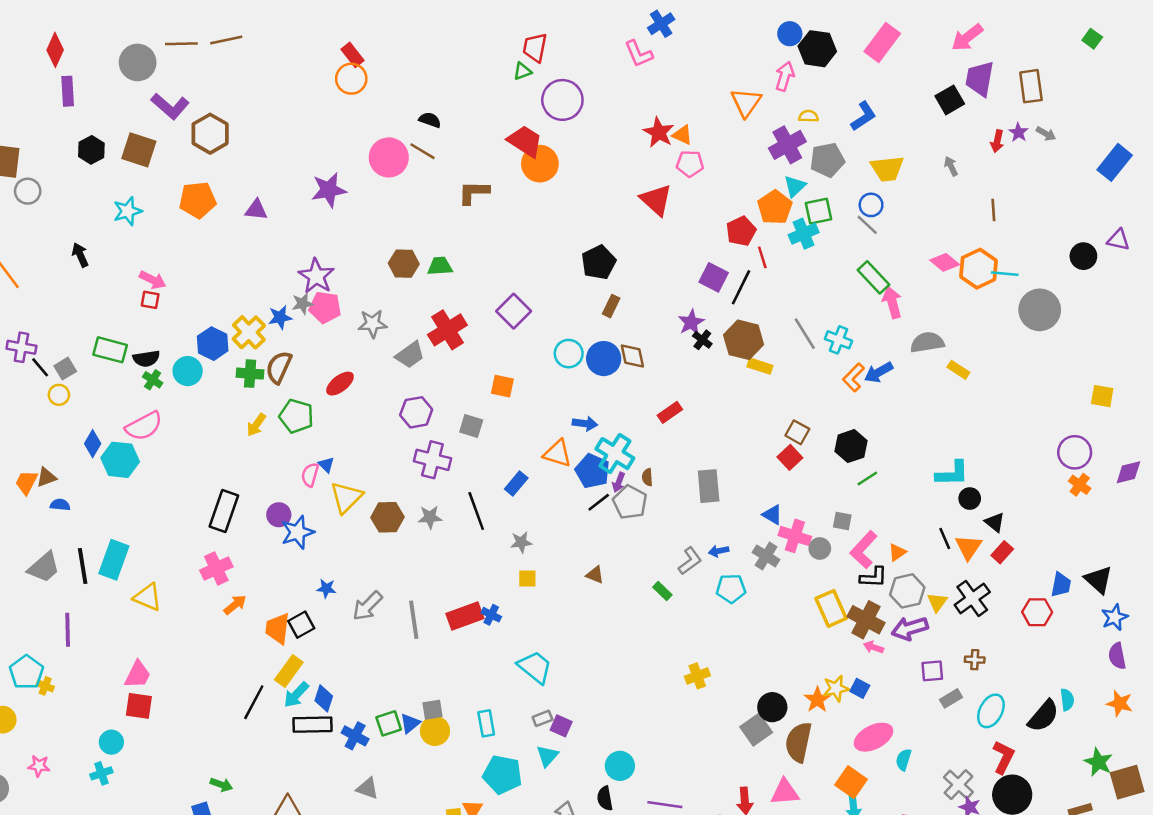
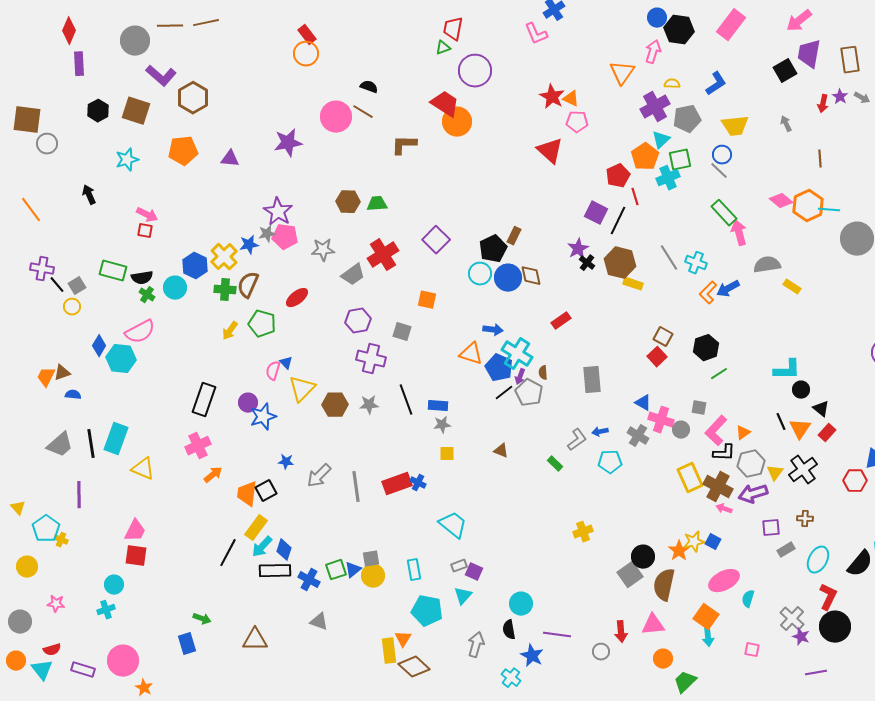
black pentagon: (599, 262) -> (493, 249), moved
blue rectangle: (516, 484) -> (438, 406), moved, turned 54

